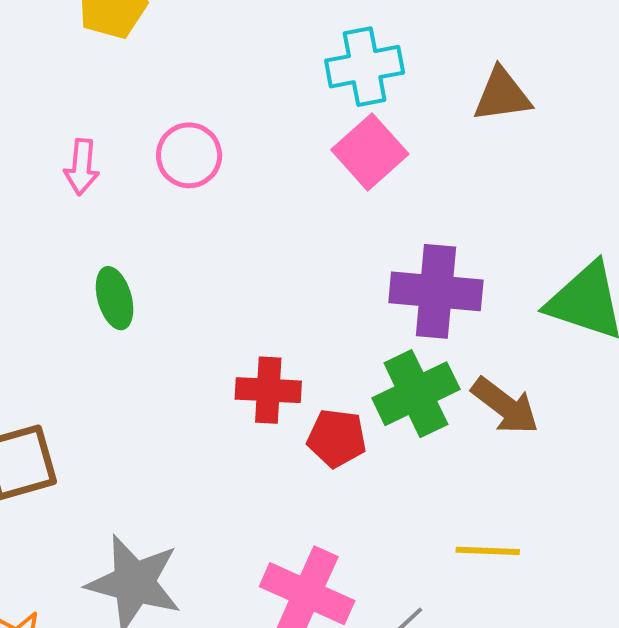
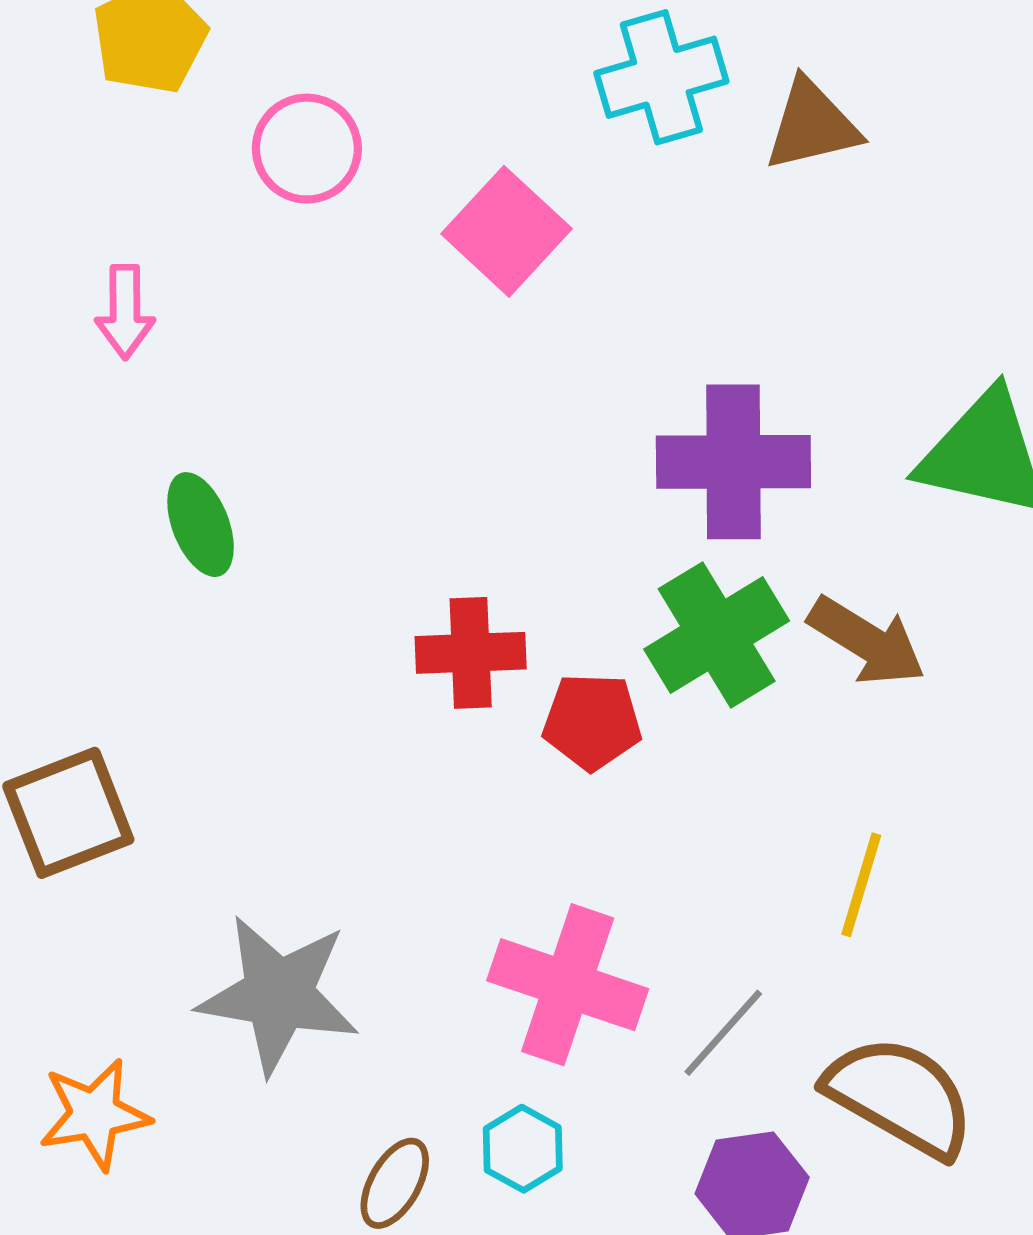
cyan cross: (365, 67) -> (661, 77), moved
pink square: (370, 152) -> (507, 231), moved
pink circle: (189, 155) -> (307, 149), moved
yellow line: (488, 551) -> (861, 885), turned -70

